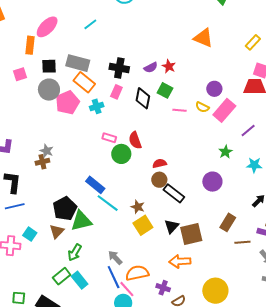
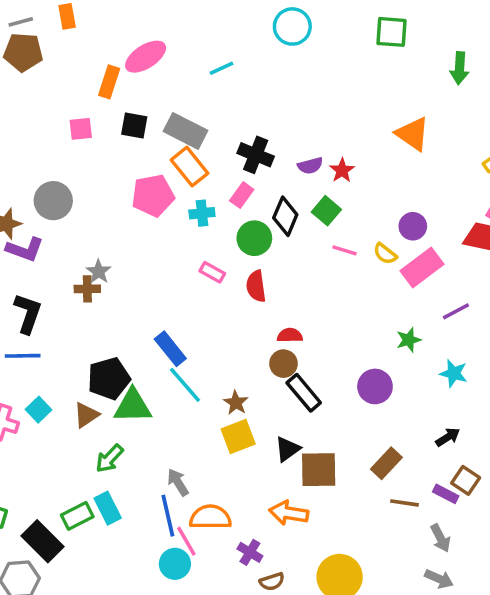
gray circle: (49, 90) -> (53, 201), moved
green circle: (121, 154) -> (254, 238), moved
green rectangle: (62, 276) -> (77, 516), moved

